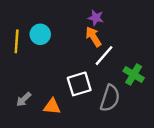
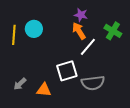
green cross: (134, 75) -> (113, 31), moved
gray semicircle: (110, 98) -> (93, 83), turned 65

